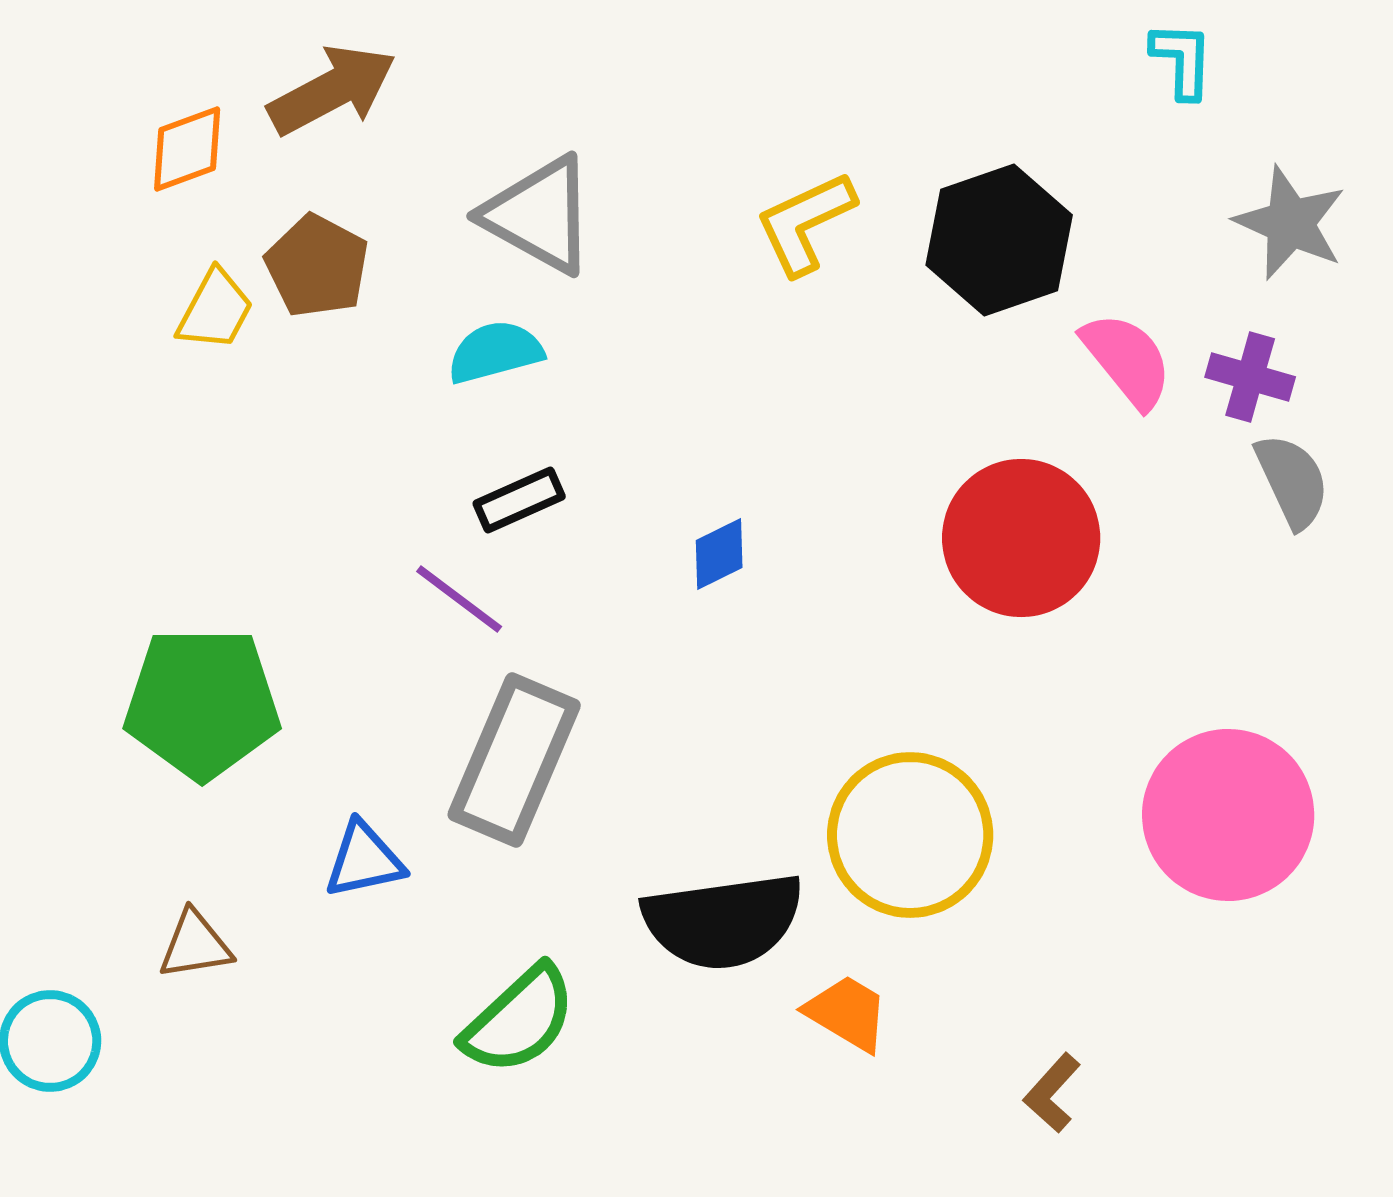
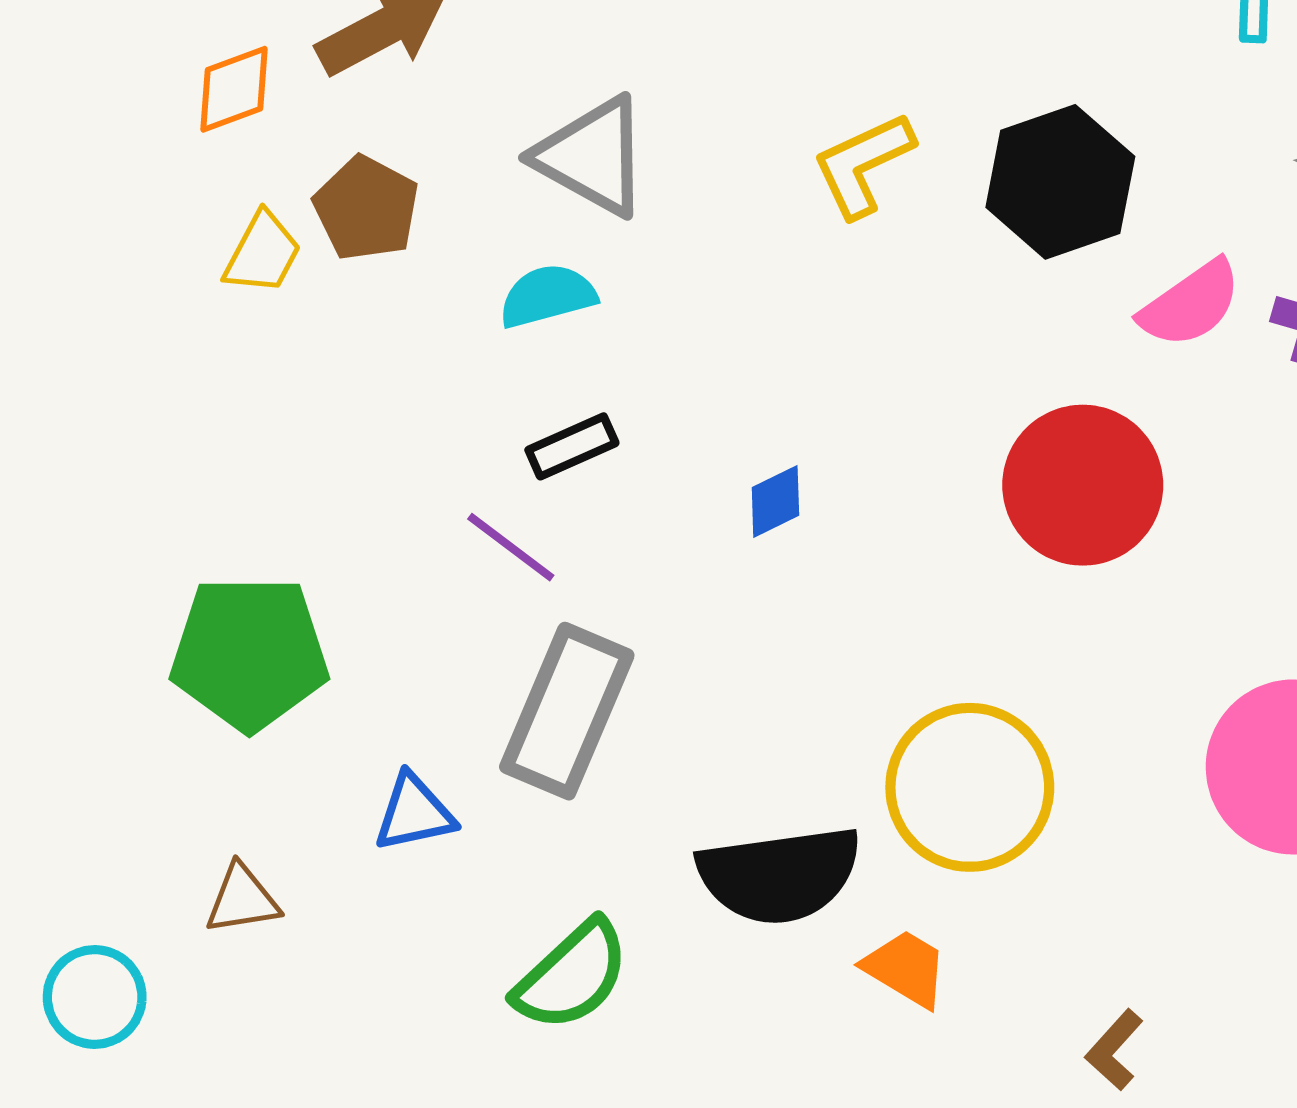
pink semicircle: (1127, 360) -> (1191, 304), turned 94

